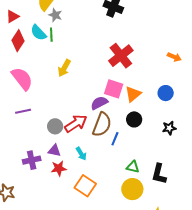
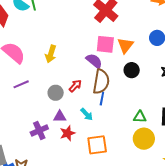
yellow arrow: (64, 68) -> (51, 54), moved
purple semicircle: (99, 103) -> (94, 61), turned 78
red arrow: (76, 124) -> (75, 86), size x0.6
blue line: (115, 139) -> (102, 99), moved
orange square: (85, 186) -> (97, 145), turned -30

